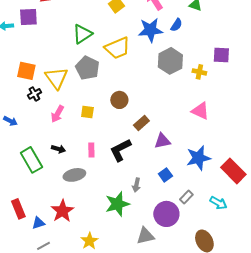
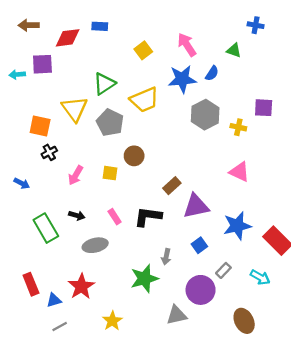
yellow triangle: (56, 78) -> (74, 109), moved
brown circle: (119, 100) -> (134, 156), moved
purple triangle: (162, 141) -> (196, 206), size x1.4
pink rectangle: (91, 150) -> (115, 217), turned -32
black L-shape: (120, 150) -> (148, 217), turned 35

